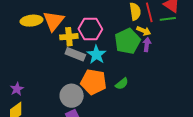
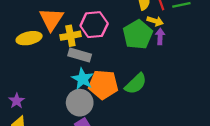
yellow ellipse: (32, 21) -> (29, 38), moved
cyan star: (96, 55) -> (83, 79), moved
green semicircle: (122, 84) -> (136, 84), size x1.5

